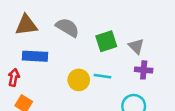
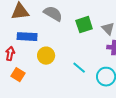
cyan line: (102, 76) -> (79, 68), moved, turned 32
yellow circle: (79, 80) -> (46, 56), moved

